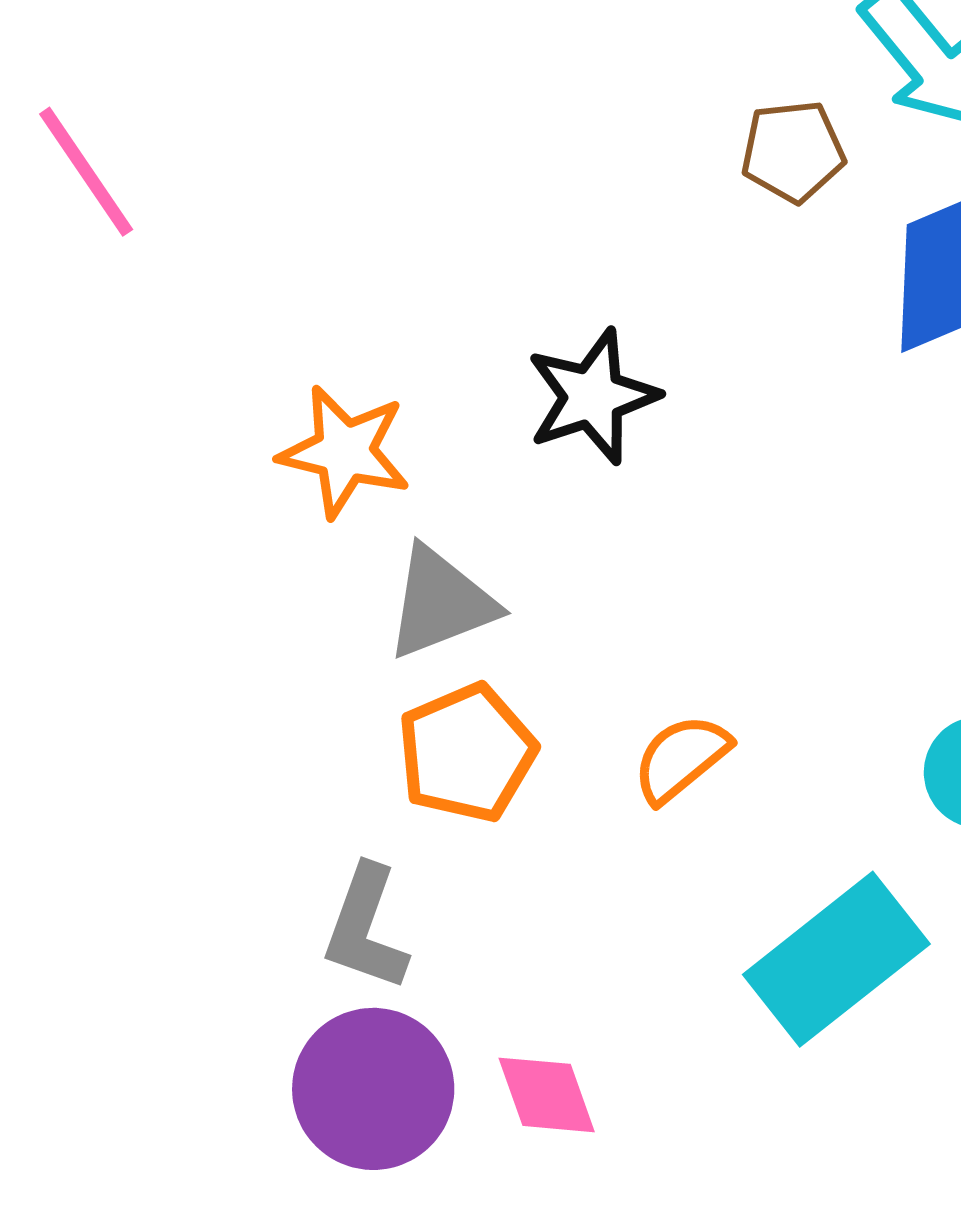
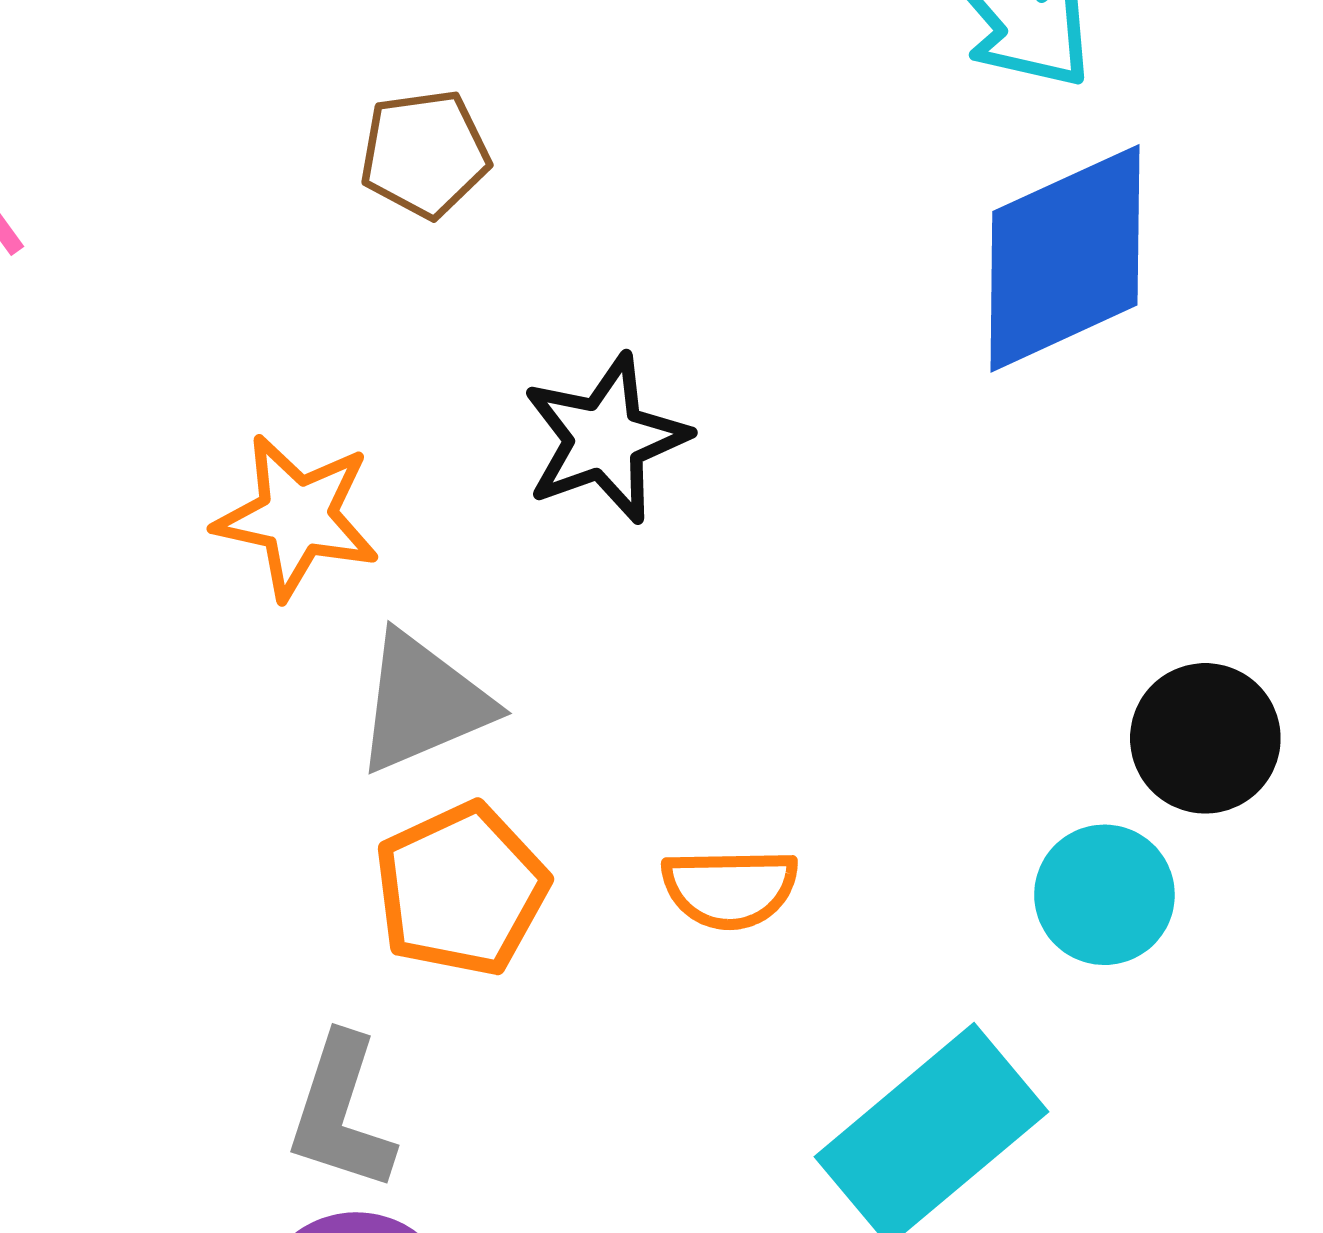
brown pentagon: (793, 151) -> (425, 154), moved
orange semicircle: (681, 758) -> (730, 888), turned -140

